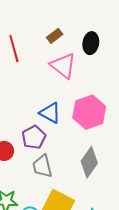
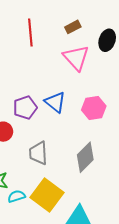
pink hexagon: (89, 112) -> (94, 108), size x0.7
purple pentagon: (34, 137) -> (25, 108), moved

